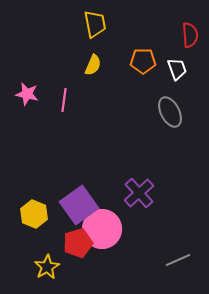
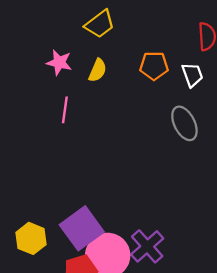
yellow trapezoid: (95, 24) -> (100, 24), turned 64
pink star: (27, 94) -> (59, 62), moved
purple cross: (139, 193) -> (147, 246), moved

